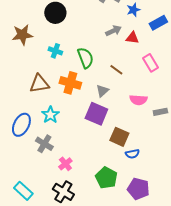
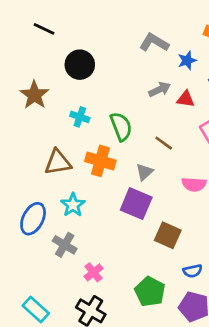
brown star: (22, 35) -> (34, 95), turned -30
blue semicircle: (132, 154) -> (193, 271), moved

